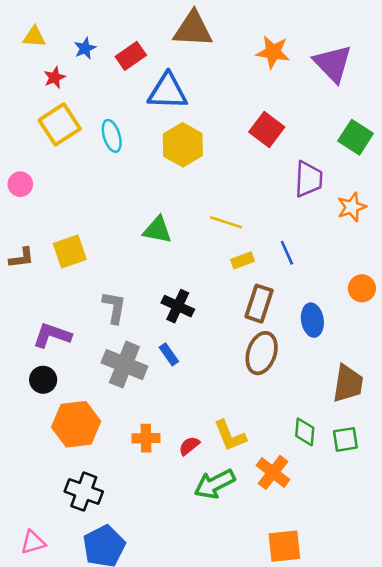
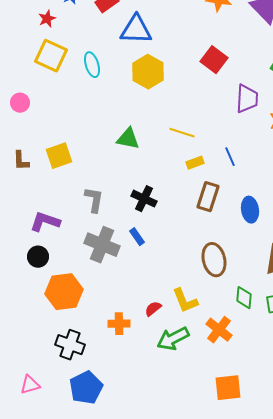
yellow square: (60, 124) -> (51, 56), turned -32
brown L-shape: (22, 258) -> (21, 161), turned 95
brown ellipse: (262, 353) -> (214, 260), moved, turned -32
orange cross: (146, 438) -> (119, 324), moved

